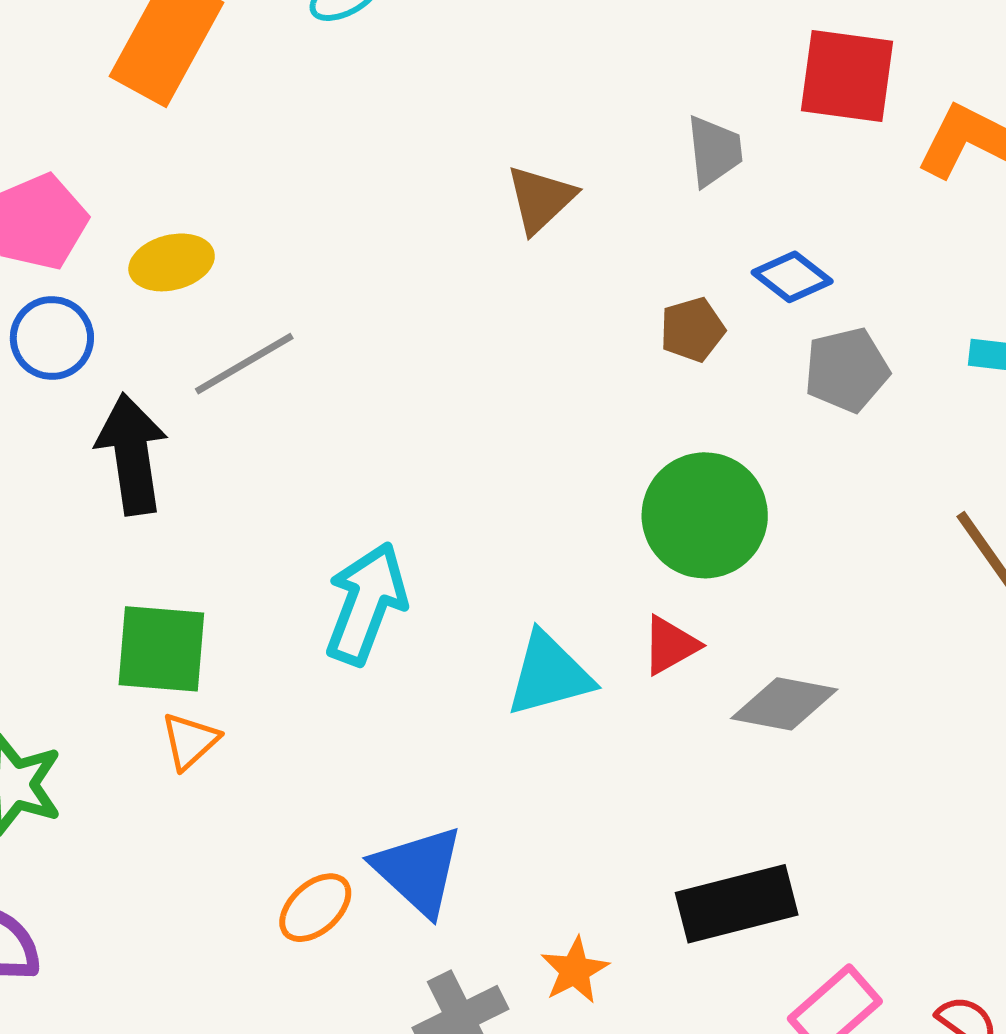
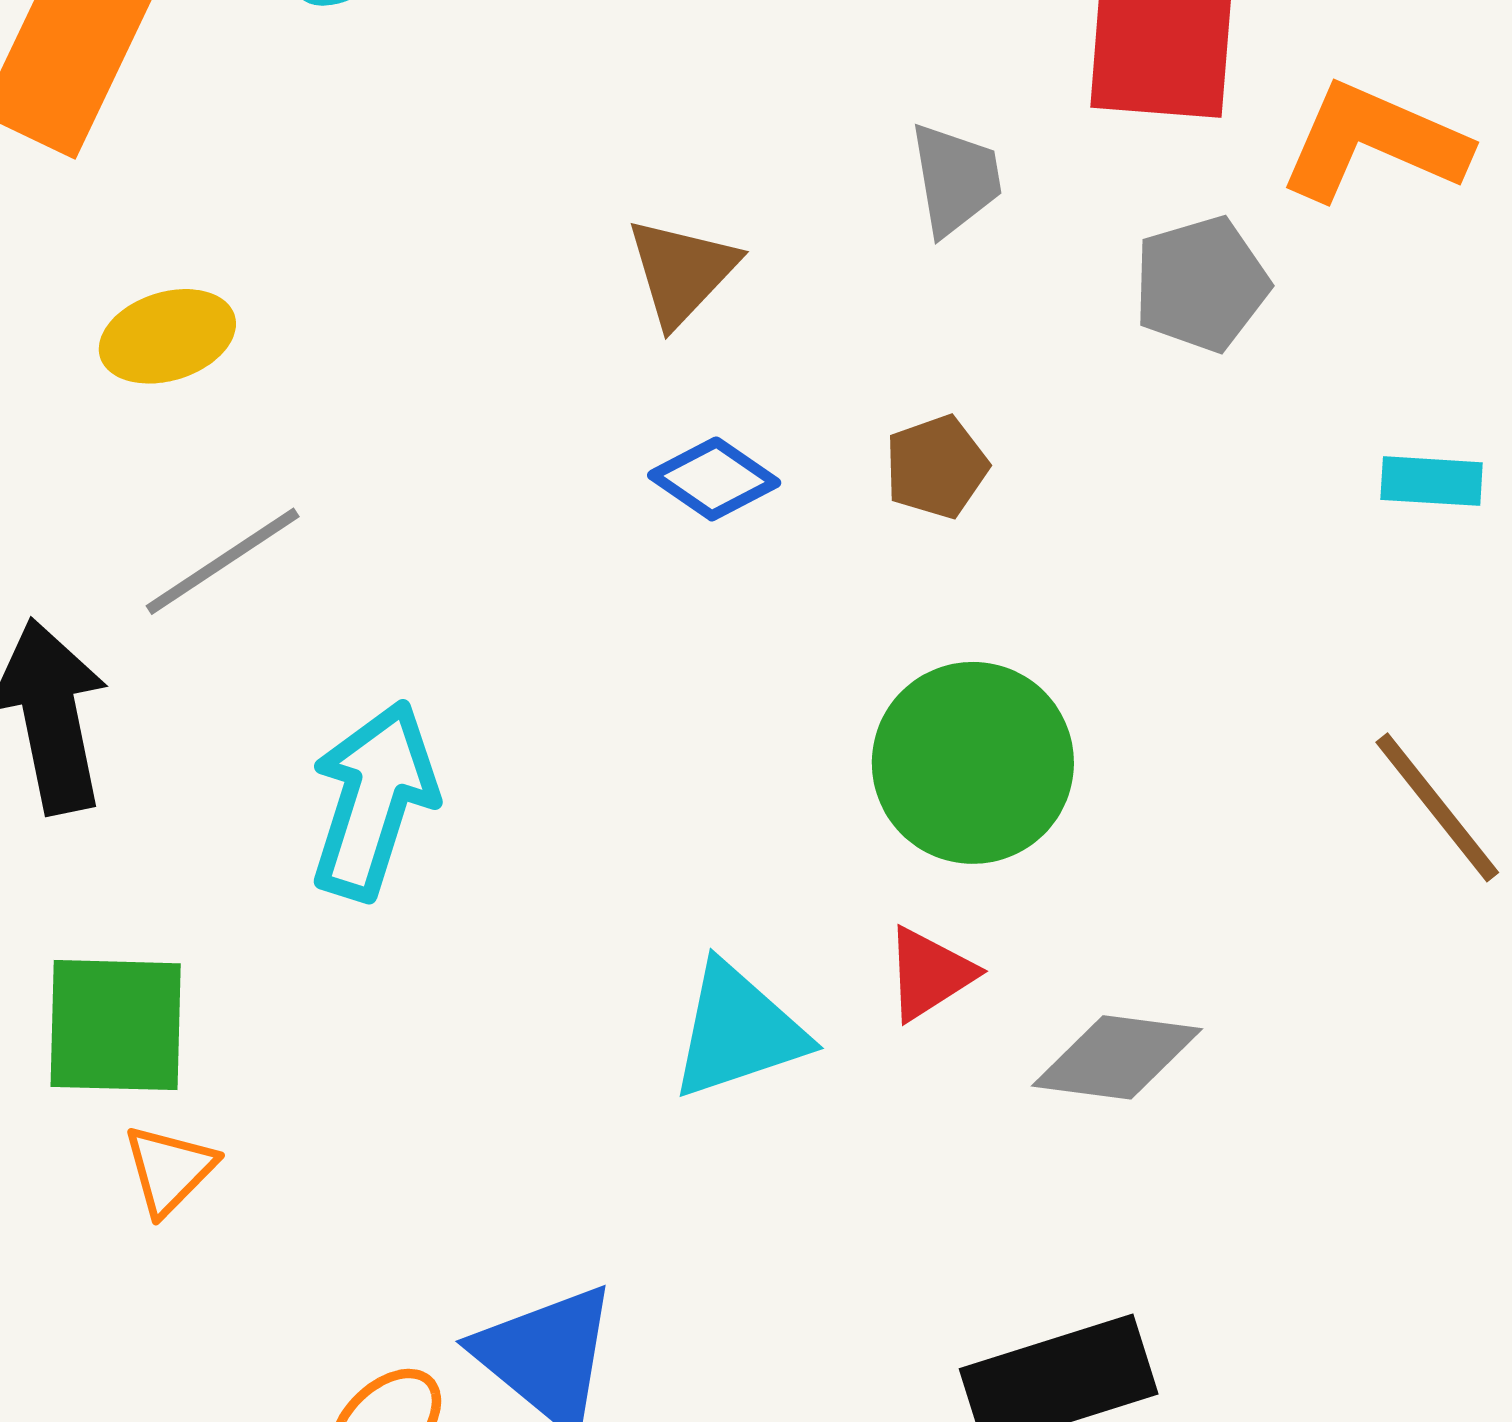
yellow ellipse: (172, 262) -> (167, 336), moved
blue diamond: (792, 277) -> (714, 479), moved
gray pentagon: (847, 370) -> (1201, 284), moved
cyan arrow: (366, 603) -> (373, 800), moved

